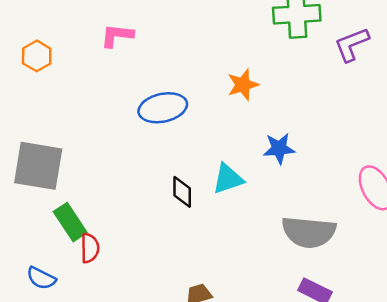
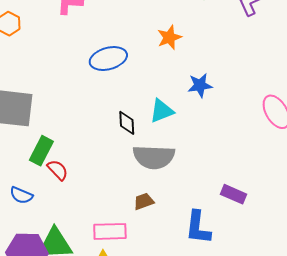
green rectangle: (70, 222) -> (41, 151), turned 64
gray semicircle: (309, 232) -> (154, 157), moved
red semicircle: (90, 248) -> (58, 170), turned -40

